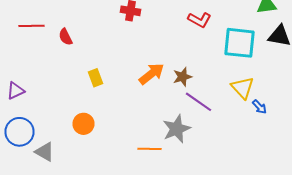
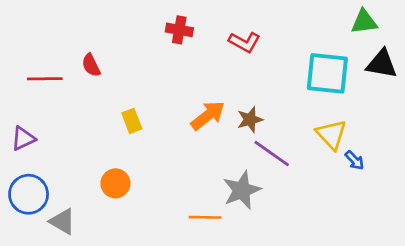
red L-shape: (200, 20) -> (244, 42), moved
red line: (32, 26) -> (45, 79), moved

